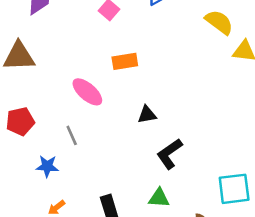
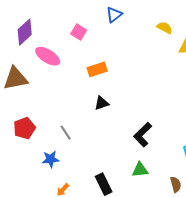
yellow semicircle: (219, 22) -> (165, 28), size x0.7
pink ellipse: (87, 92) -> (48, 56), moved
black triangle: (147, 115) -> (101, 103), moved

